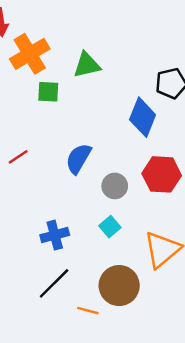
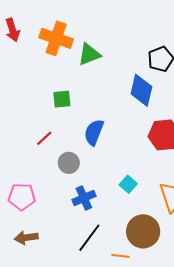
orange cross: (30, 54) -> (56, 38), moved, turned -32
green square: (48, 92) -> (62, 99), moved
gray circle: (115, 186) -> (69, 163), moved

